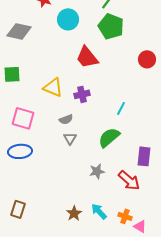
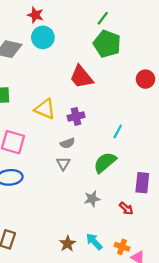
cyan circle: (68, 19) -> (43, 37), moved
gray semicircle: (66, 119) -> (67, 143), moved
red arrow: (129, 180) -> (126, 208), size x0.6

